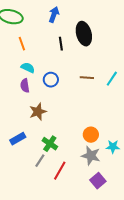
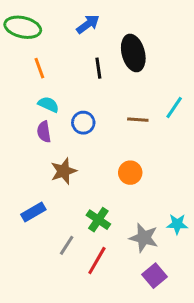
blue arrow: (54, 15) -> (88, 24), turned 35
cyan line: (112, 79) -> (174, 108), moved
orange circle: (91, 135) -> (130, 173), moved
green cross: (50, 144) -> (98, 220), moved

